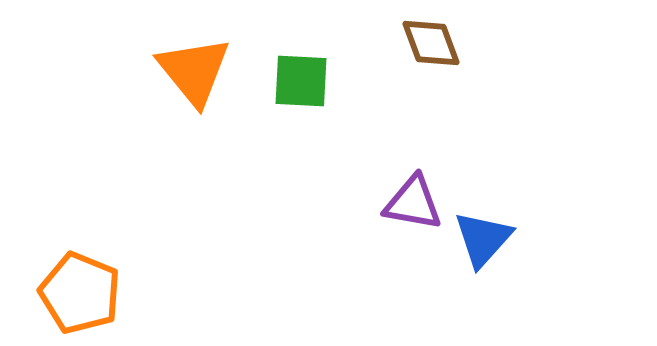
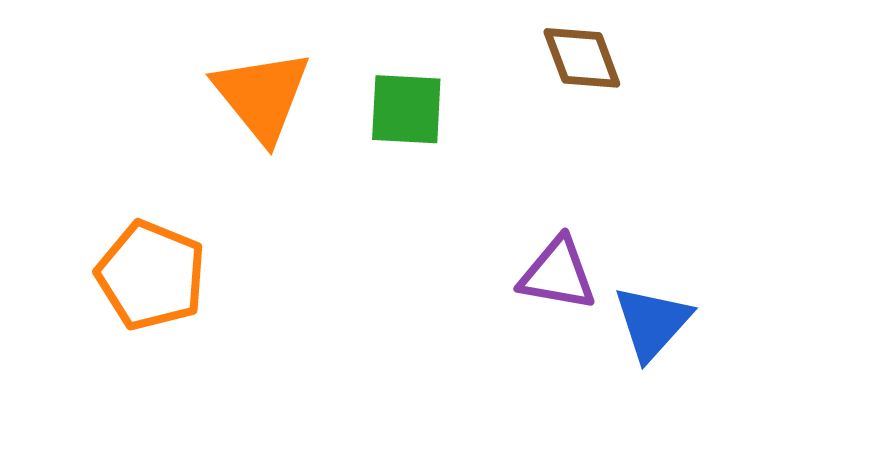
orange pentagon: (80, 293) -> (151, 275), moved

